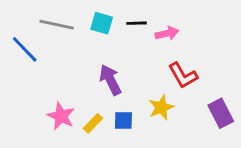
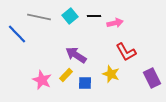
cyan square: (102, 23) -> (70, 16), turned 35
purple arrow: (110, 80) -> (76, 55), turned -30
yellow star: (161, 107) -> (111, 74), turned -30
yellow rectangle: (93, 123) -> (66, 75), moved

